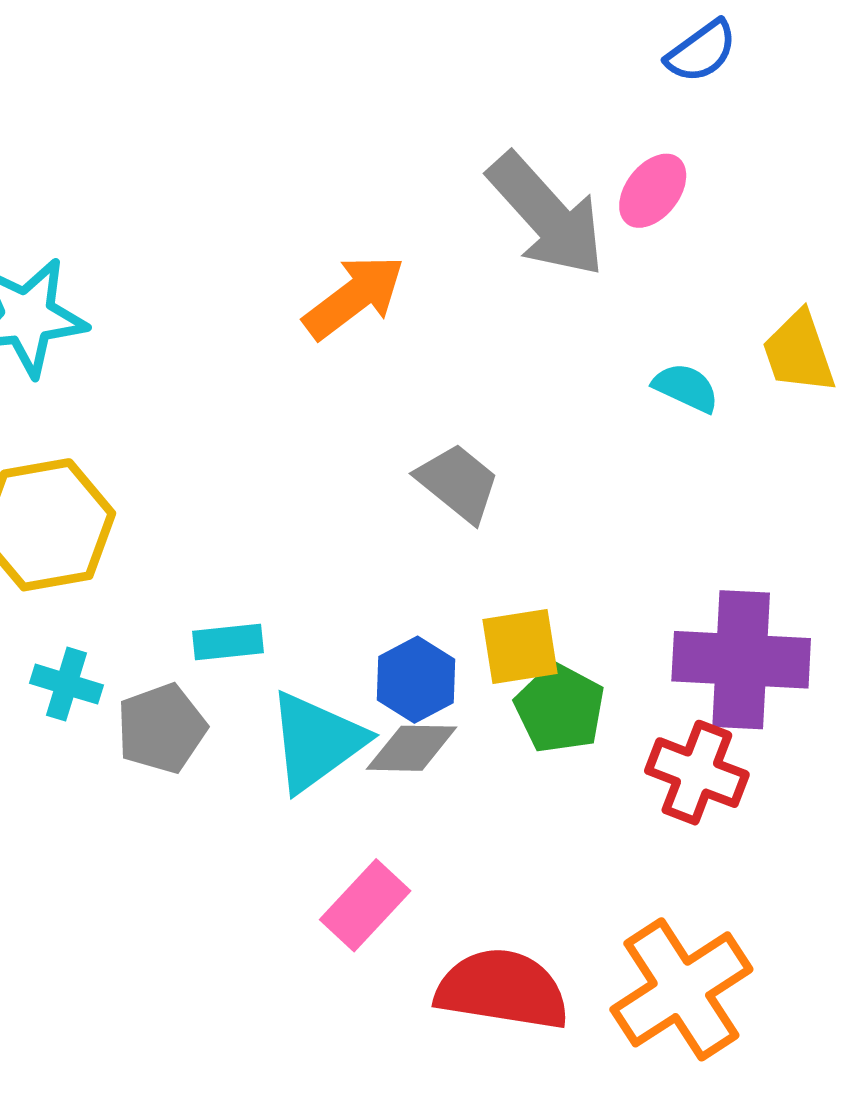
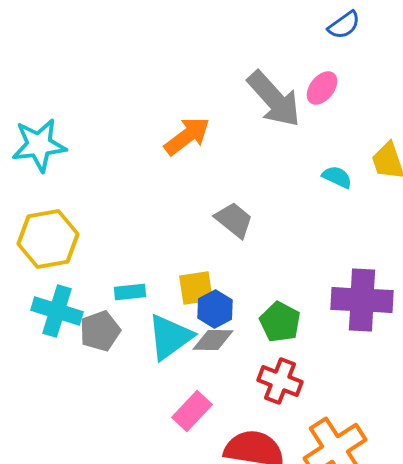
yellow square: (520, 646) -> (196, 288), moved
cyan cross: (66, 684) -> (57, 311), size x1.6
red cross: (697, 773) -> (280, 381), moved

